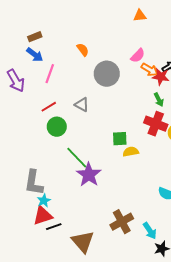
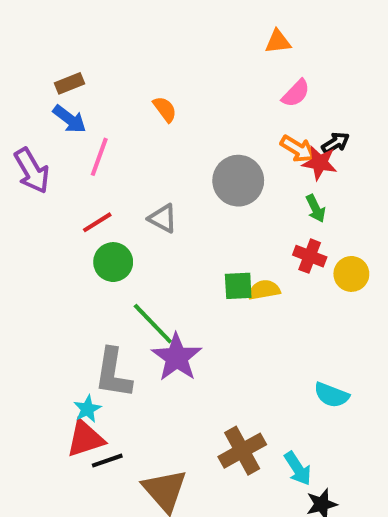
pink semicircle: (138, 56) -> (296, 93), moved
gray circle: (107, 74) -> (238, 181), moved
red cross: (156, 124) -> (310, 256), size x0.7
yellow semicircle: (131, 152) -> (264, 290), moved
gray L-shape: (34, 183) -> (113, 373), moved

